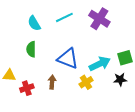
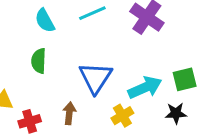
blue triangle: (68, 59) -> (95, 78), turned 40

